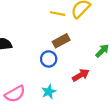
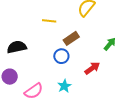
yellow line: (58, 14) -> (49, 21), moved

